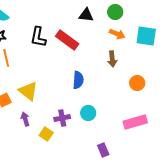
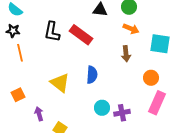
cyan square: (146, 36) -> (160, 44), moved
yellow triangle: (28, 91) -> (60, 83), moved
purple cross: (62, 118) -> (122, 113), moved
pink rectangle: (135, 122) -> (157, 103), moved, turned -50

